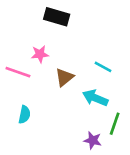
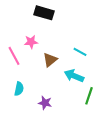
pink line: (18, 72) -> (14, 56), turned 42
purple star: (93, 140) -> (45, 103), moved

